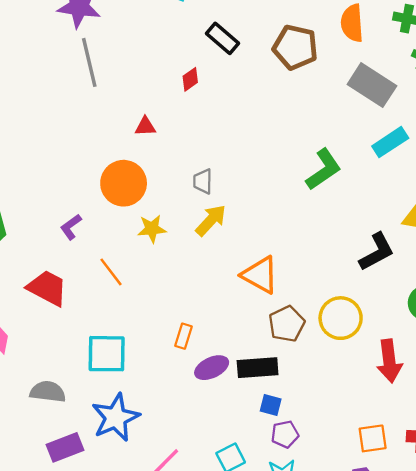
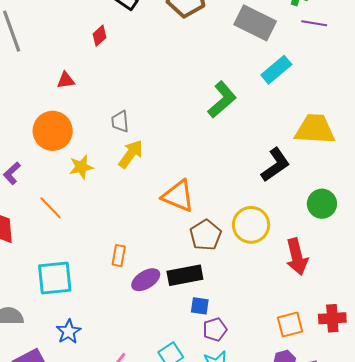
blue star: (116, 417) -> (69, 332), size x0.6

